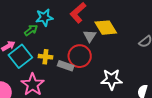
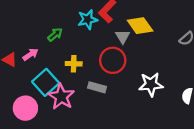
cyan star: (44, 17) -> (88, 20), moved
cyan square: (20, 56) -> (46, 82), moved
gray rectangle: (66, 66) -> (97, 87), moved

